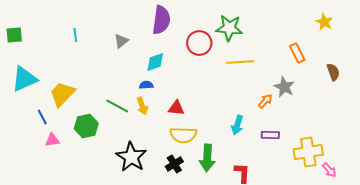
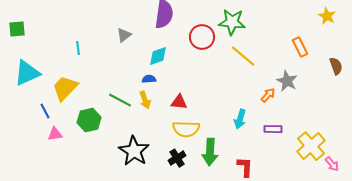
cyan line: (75, 35) -> (78, 48), moved
yellow line: (240, 62) -> (243, 56), turned 44
yellow cross: (308, 152) -> (311, 146), turned -32

